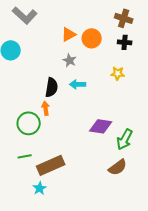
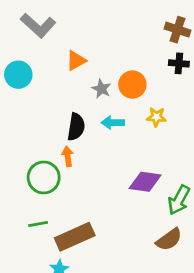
orange triangle: (69, 34) -> (76, 61), moved
orange circle: (92, 38) -> (132, 85), moved
yellow star: (118, 73) -> (156, 117), moved

